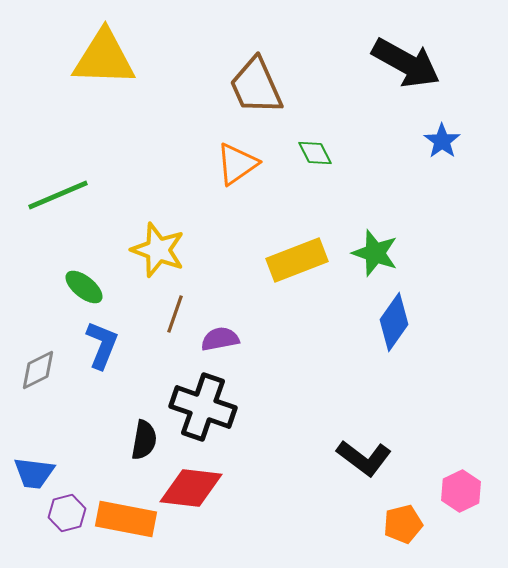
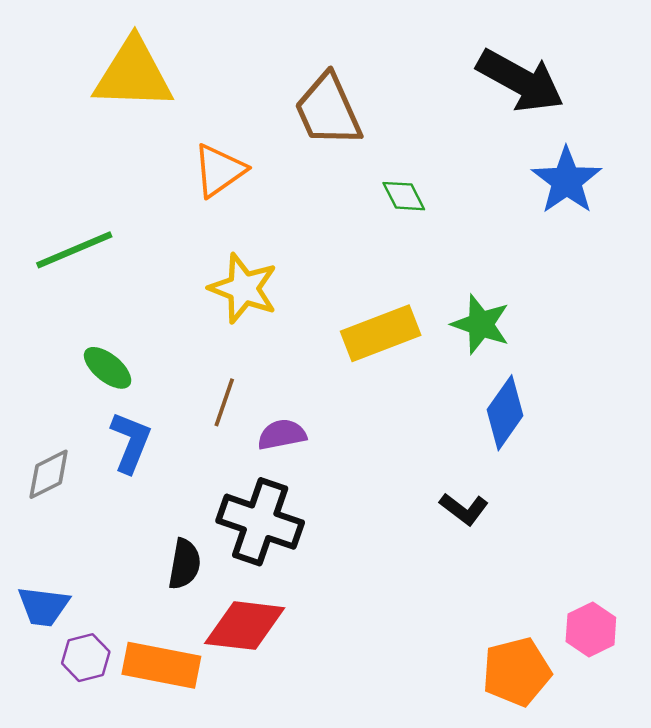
blue star: (442, 141) -> (567, 181), size x1.5
orange triangle: (237, 164) -> (219, 170), moved
yellow star: (158, 250) -> (243, 288), moved
black L-shape: (364, 458) -> (464, 509), moved, size x0.7
orange pentagon: (403, 524) -> (517, 672), size x1.4

